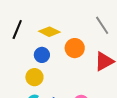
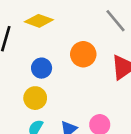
yellow diamond: (49, 32) -> (39, 21), moved

